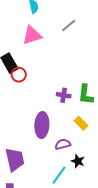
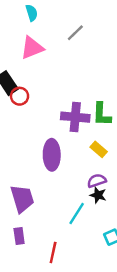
purple cross: (64, 95) -> (75, 117), size x1.6
purple semicircle: (63, 144) -> (97, 181), moved

